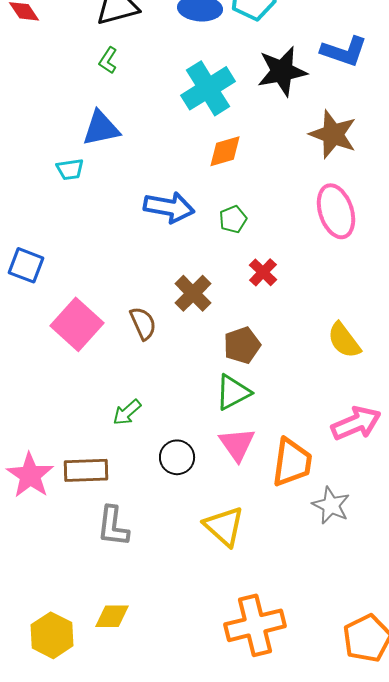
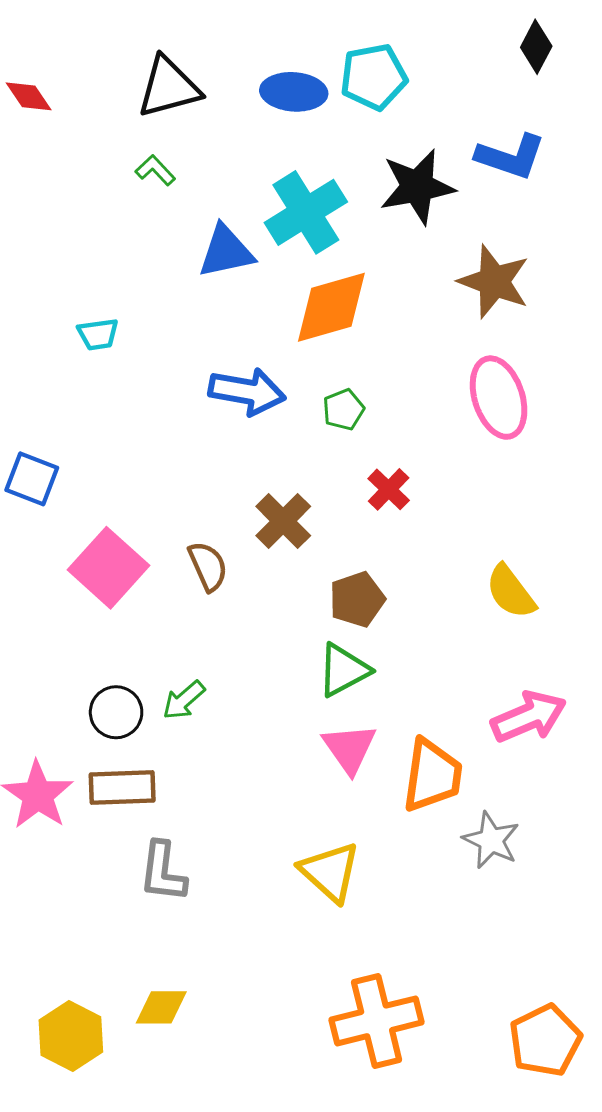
green L-shape: (108, 60) -> (155, 170), turned 104
blue triangle: (101, 128) -> (226, 251), moved
orange diamond: (225, 151) -> (331, 307), size x1.5
black circle: (177, 457) -> (116, 712), moved

